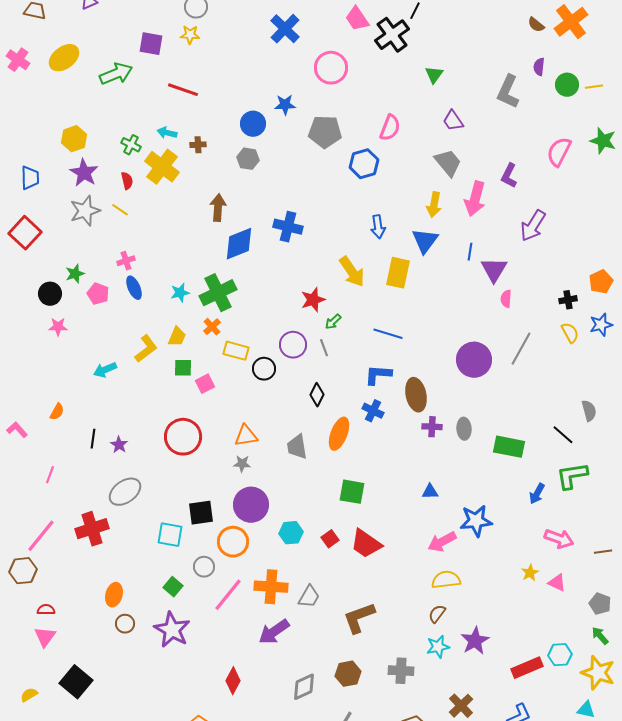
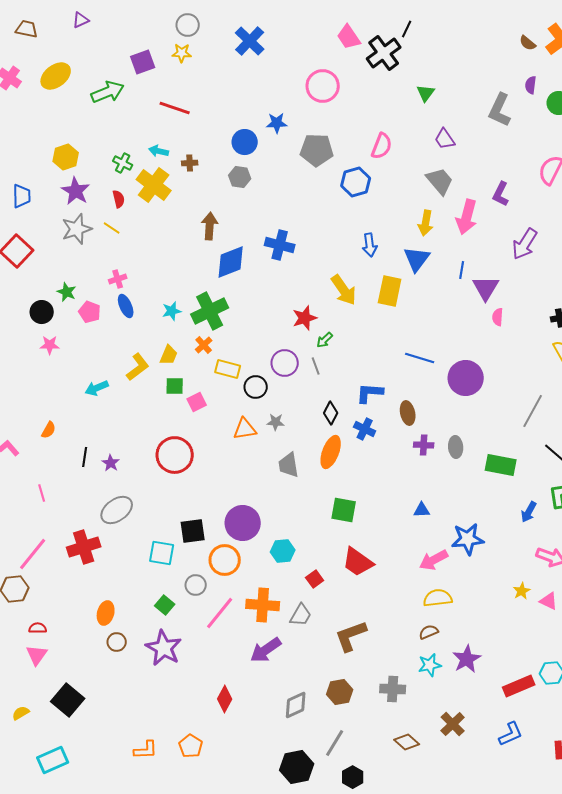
blue cross: (285, 29) -> (250, 41), moved
purple square: (151, 44) -> (143, 62), turned -30
green star: (75, 274) -> (67, 292), turned -30
blue line: (388, 334) -> (420, 358), moved
gray line: (521, 349) -> (533, 411), moved
black diamond: (317, 395) -> (331, 413), moved
brown ellipse: (416, 395) -> (408, 413), size x0.7
orange triangle: (246, 436) -> (245, 429), moved
gray star: (242, 464) -> (276, 422), moved
pink line: (50, 475) -> (42, 493), turned -36
red square: (330, 539) -> (315, 579), moved
brown semicircle: (437, 614) -> (429, 632), turned 30

